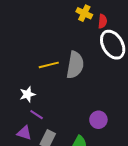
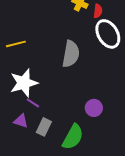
yellow line: (49, 65) -> (16, 44), moved
white star: (27, 94) -> (24, 83), size x1.8

